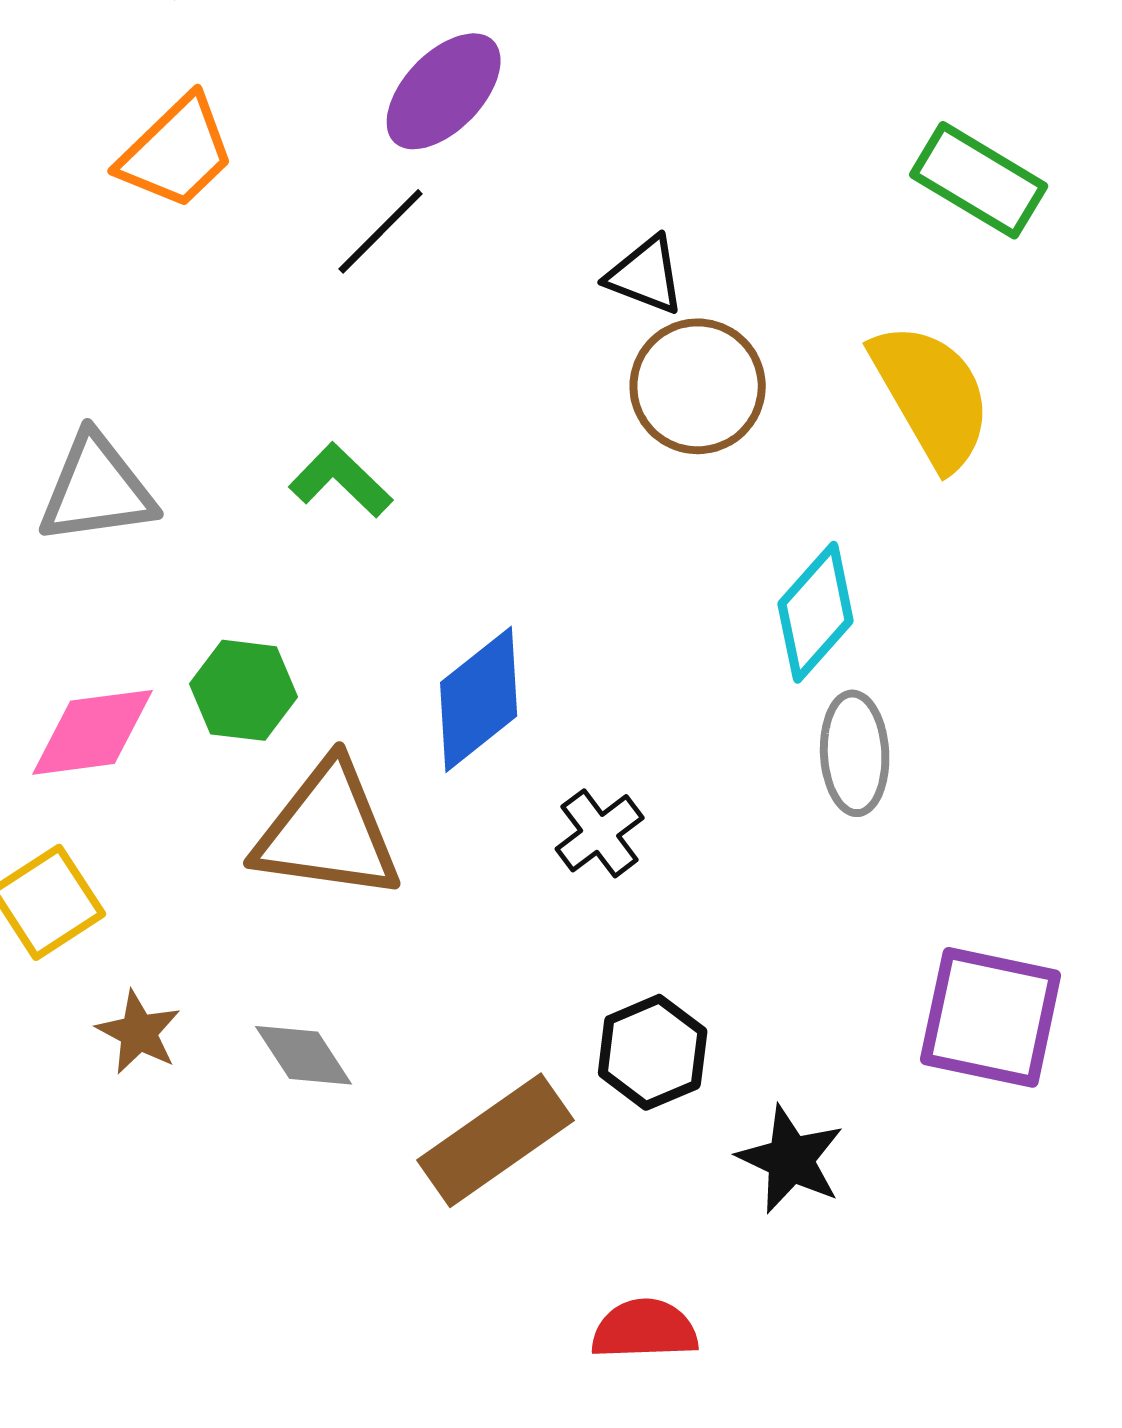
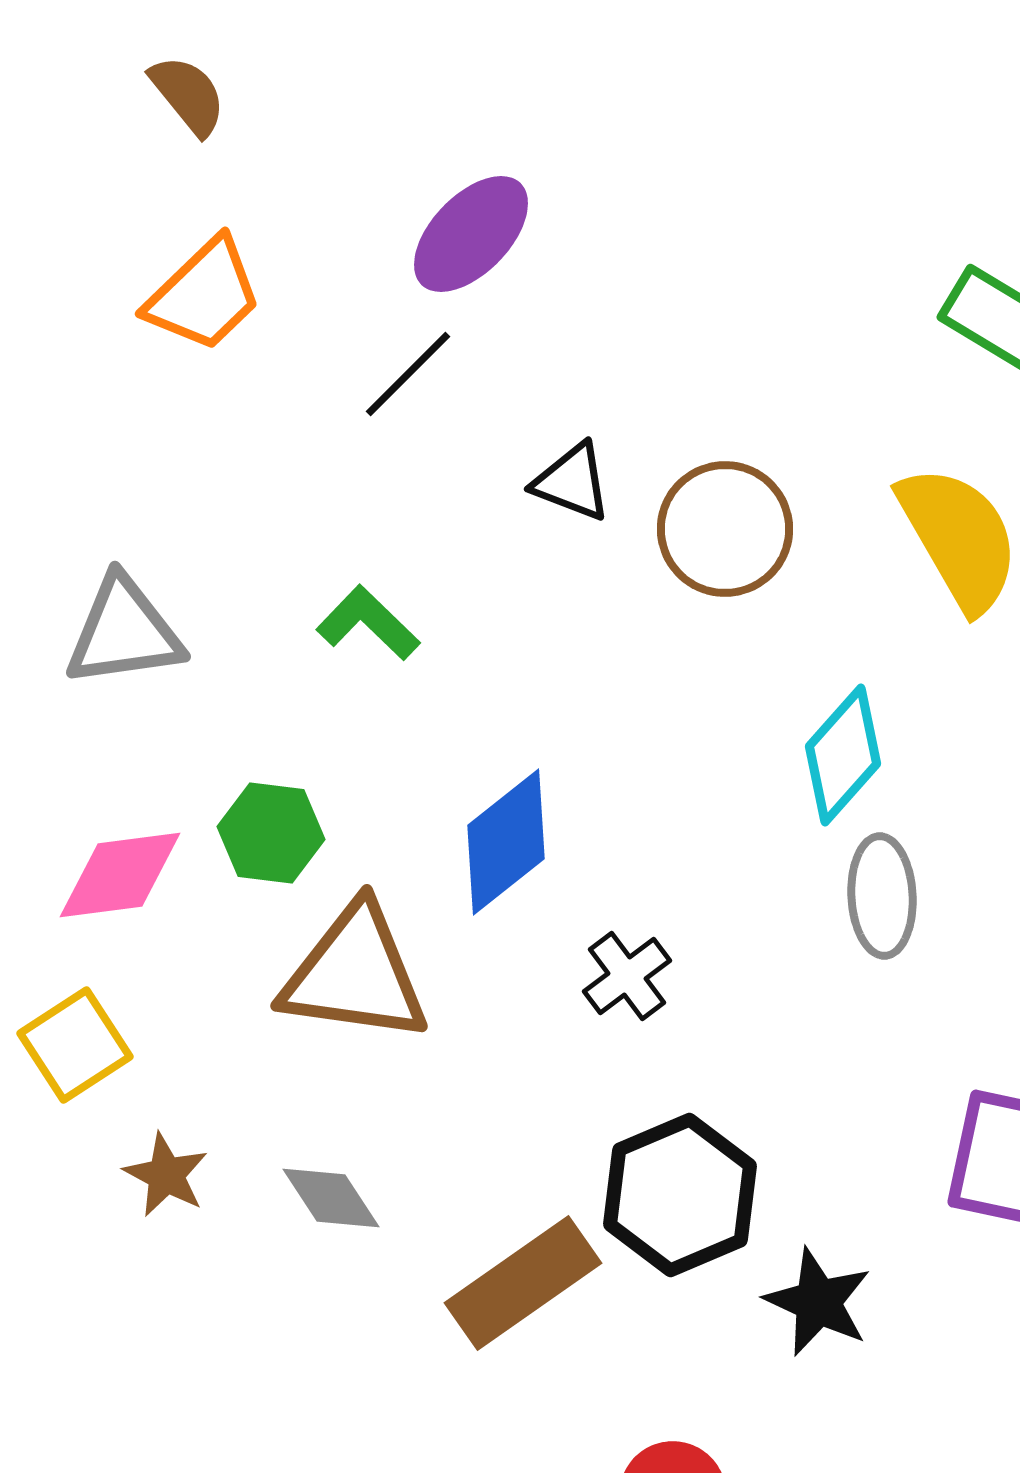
black triangle: (646, 275) -> (572, 482), moved
black hexagon: (653, 1052) -> (680, 1195), size x1.4

